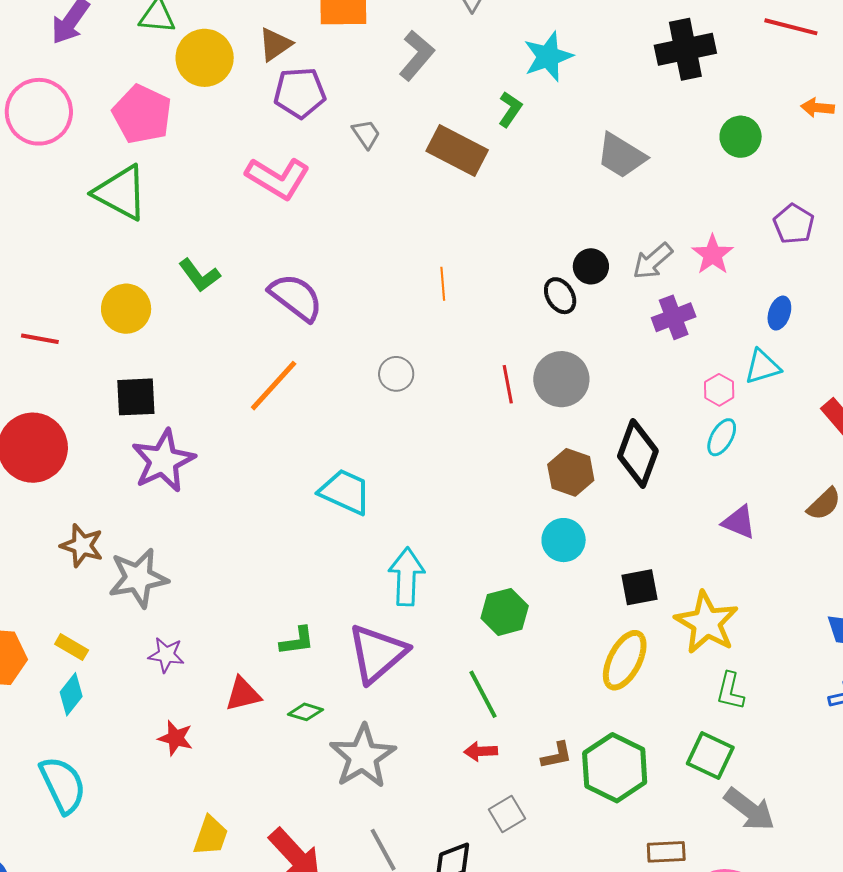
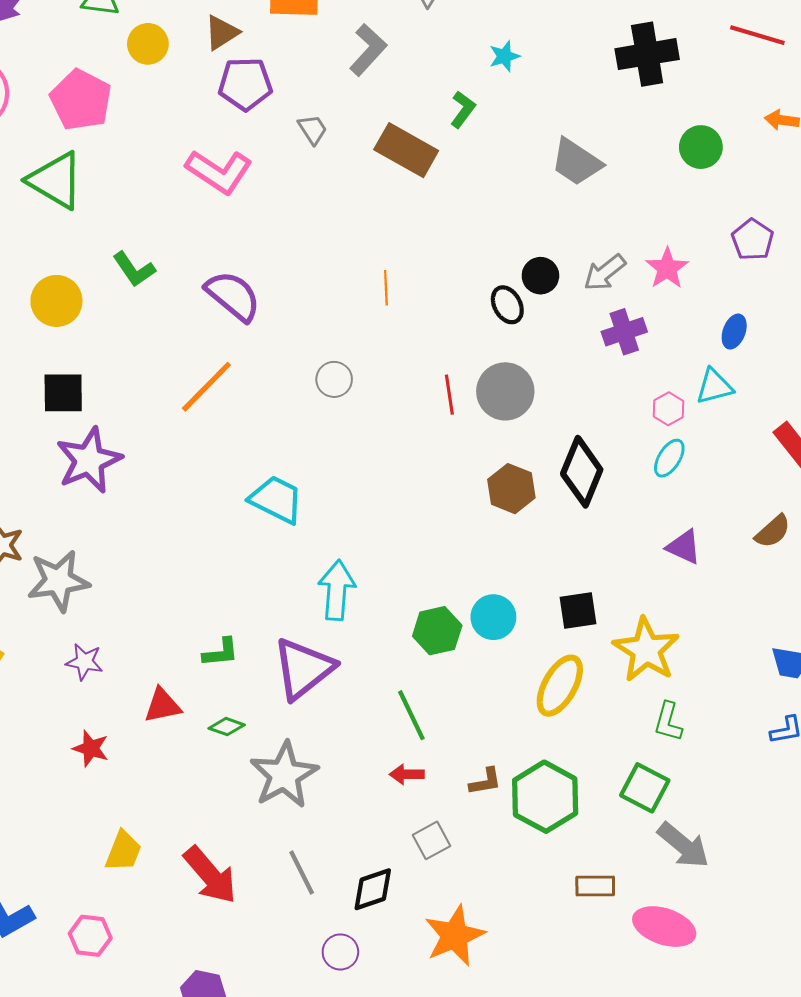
cyan star: (548, 57) -> (504, 56), size x0.6
yellow circle: (205, 58) -> (148, 44), size x0.7
cyan circle: (564, 540) -> (493, 617), moved

